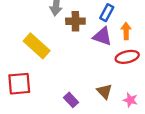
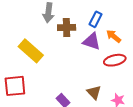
orange arrow: (126, 31) -> (114, 36), turned -49

